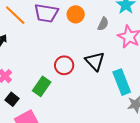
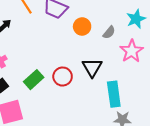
orange circle: (76, 14) -> (82, 26), moved
red circle: (64, 65) -> (63, 77), moved

